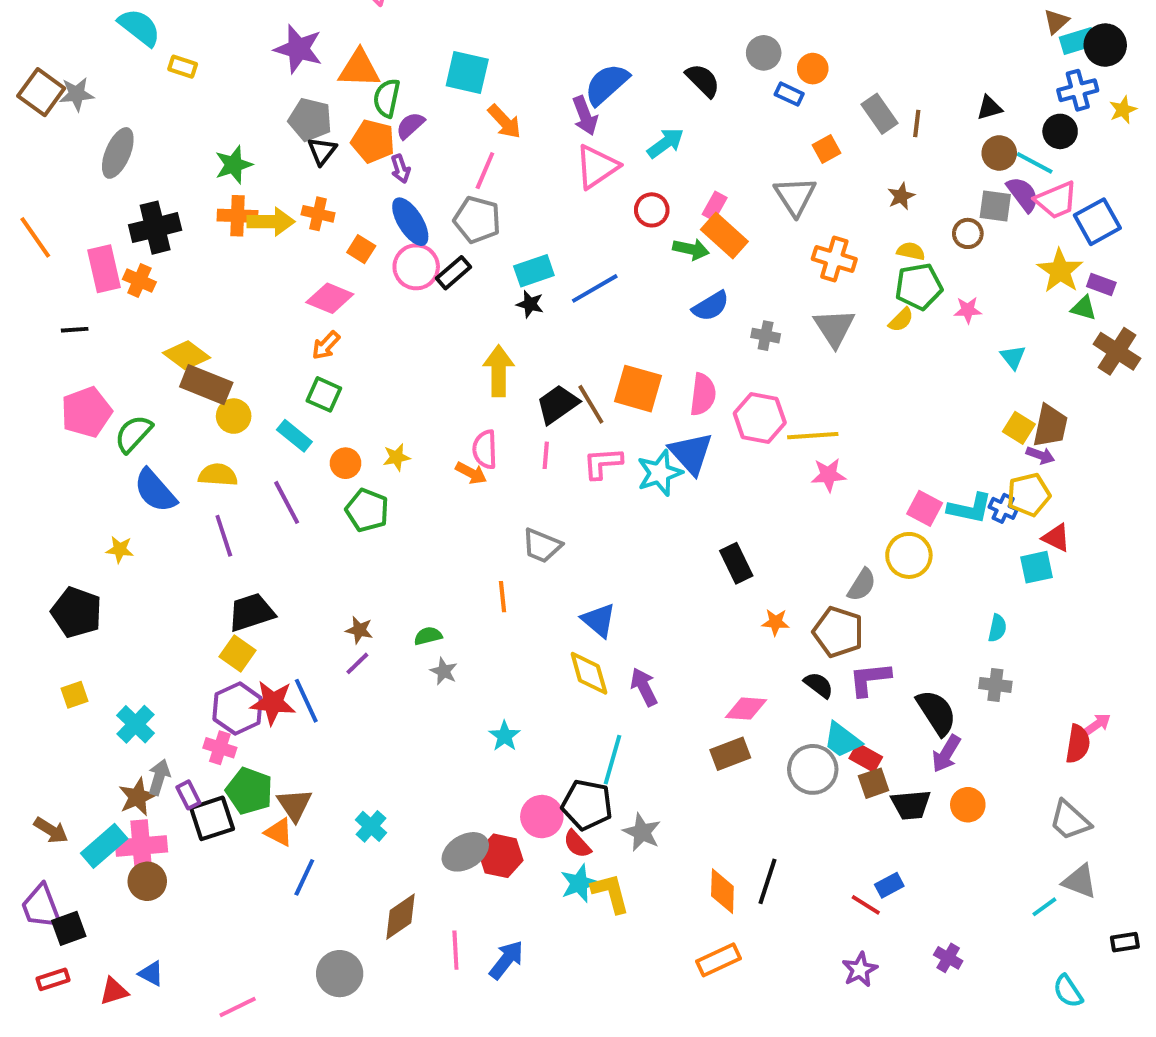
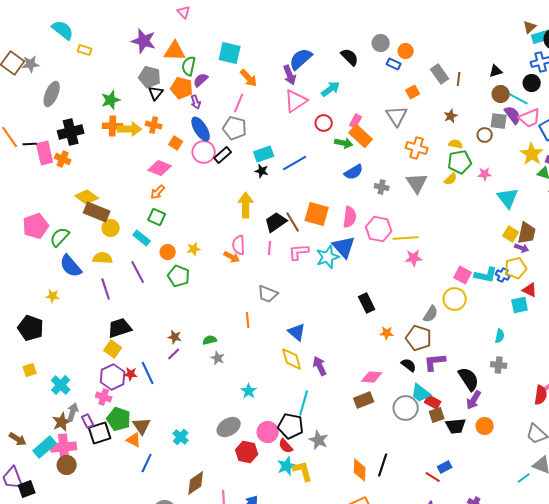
black line: (75, 330) -> (30, 144), moved
cyan triangle: (1013, 357) -> (508, 198), size x1.6
red star: (273, 703) -> (131, 374), size x0.6
gray ellipse: (465, 852) -> (229, 427), moved

